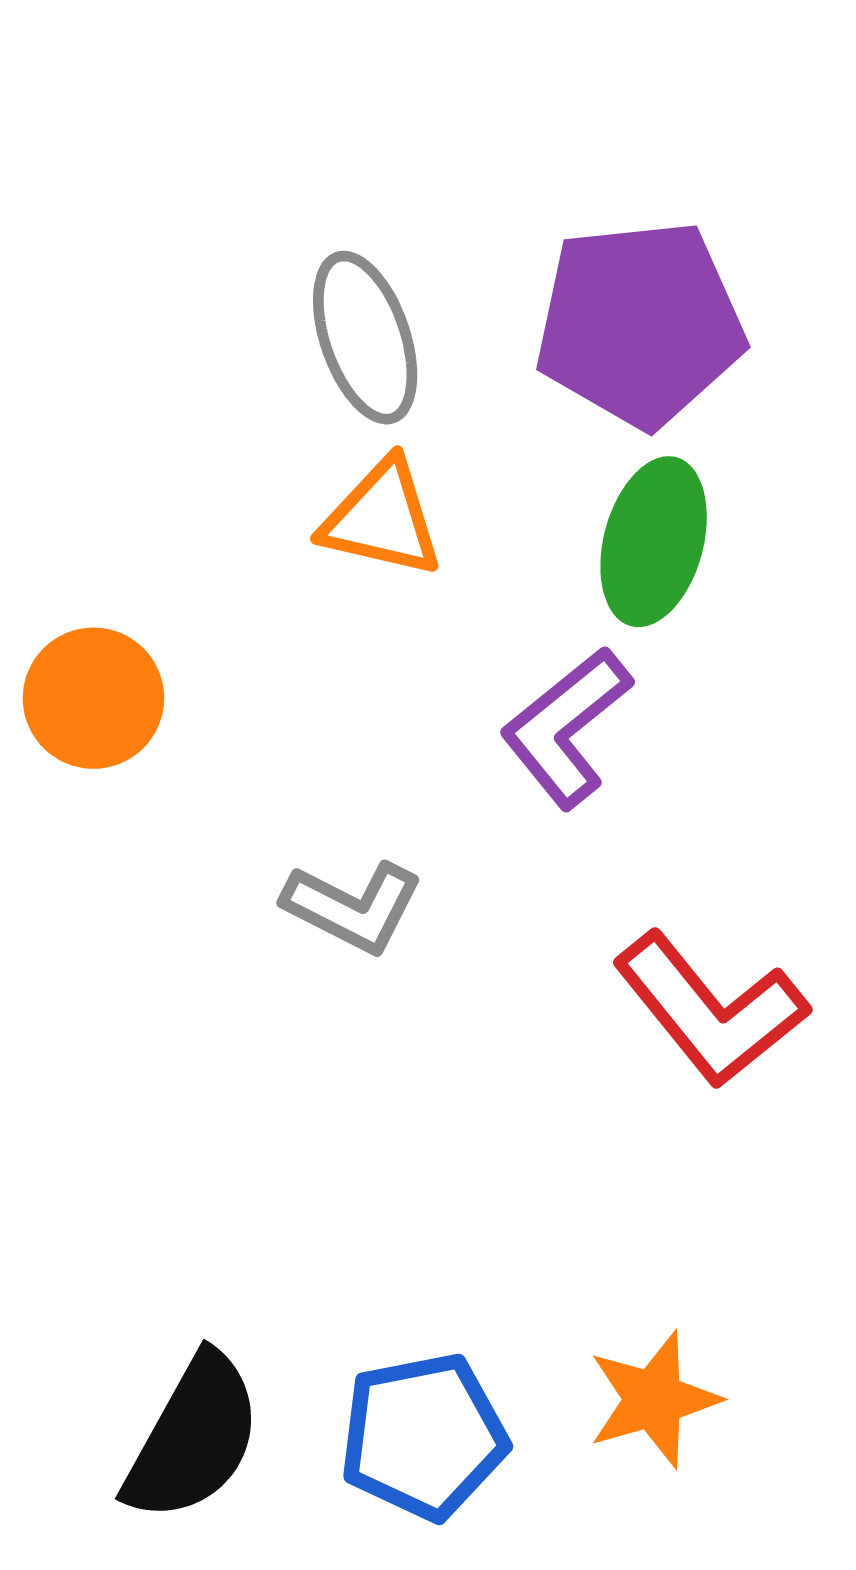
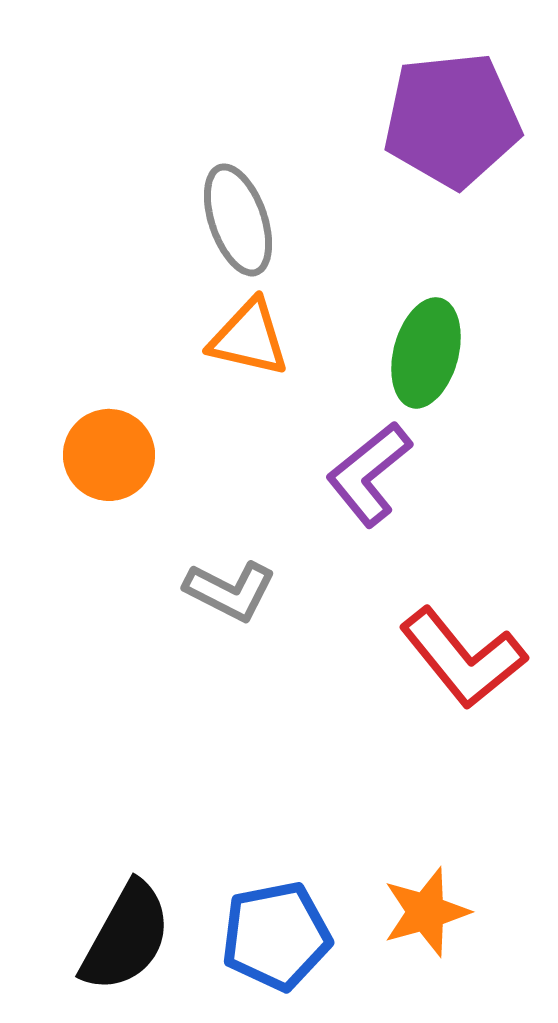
purple pentagon: (640, 324) -> (452, 120), moved
orange circle: (93, 698) -> (109, 455), moved

